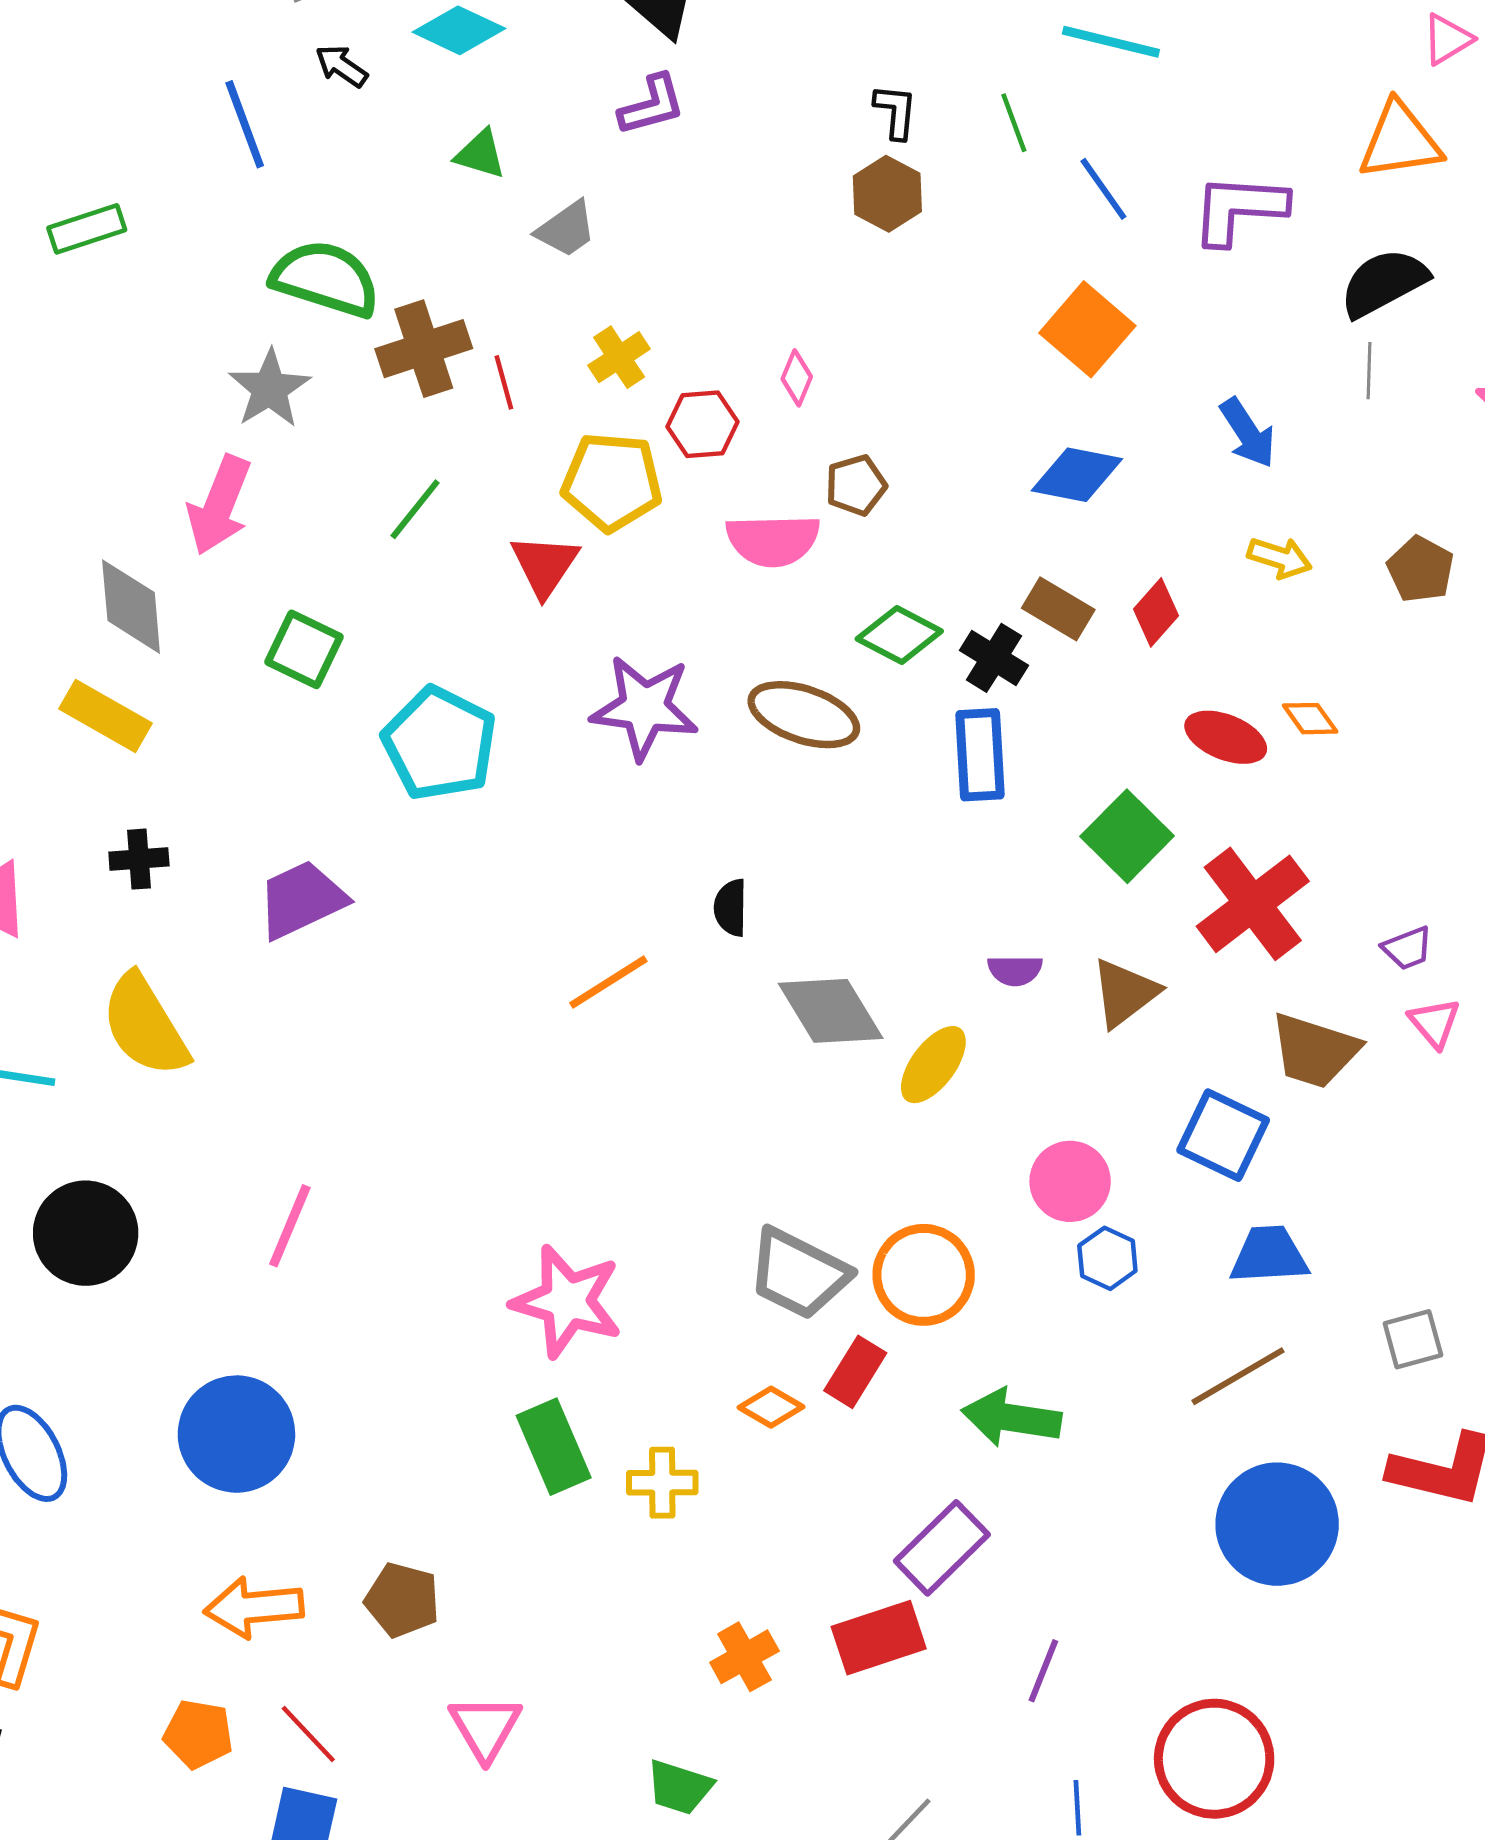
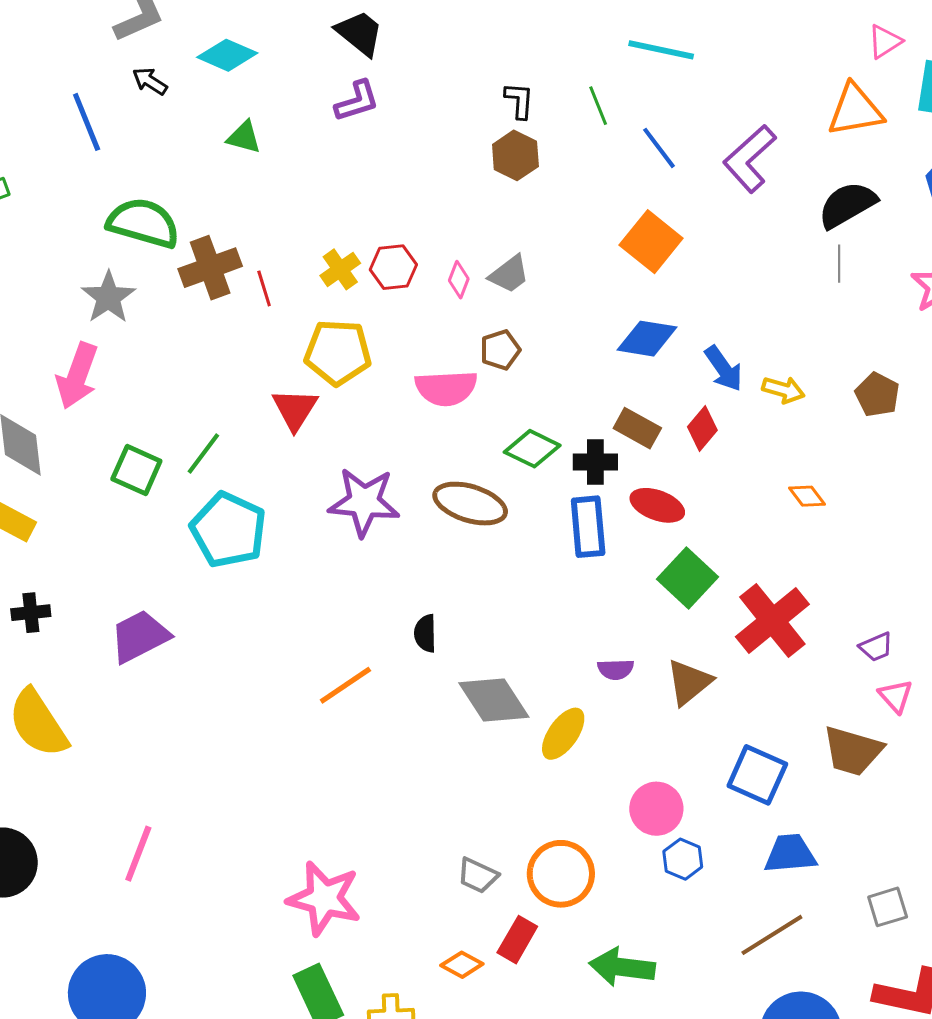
purple L-shape: (1239, 209) -> (750, 159), turned -44
gray trapezoid: (566, 229) -> (509, 274), moved
red hexagon: (703, 424) -> (393, 267), moved
blue arrow: (1248, 433) -> (724, 369), moved
green line: (415, 509) -> (203, 453), moved
black cross: (994, 658) -> (595, 462), turned -30
red ellipse: (1226, 737) -> (657, 505), moved
brown trapezoid: (1315, 1051) -> (853, 751), moved
gray trapezoid: (799, 1274) -> (478, 875), size x0.6

